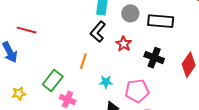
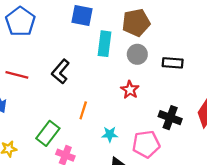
black rectangle: (161, 21) -> (173, 63), size x0.7
black L-shape: (98, 32) -> (61, 72), moved
black cross: (154, 58) -> (170, 118), moved

